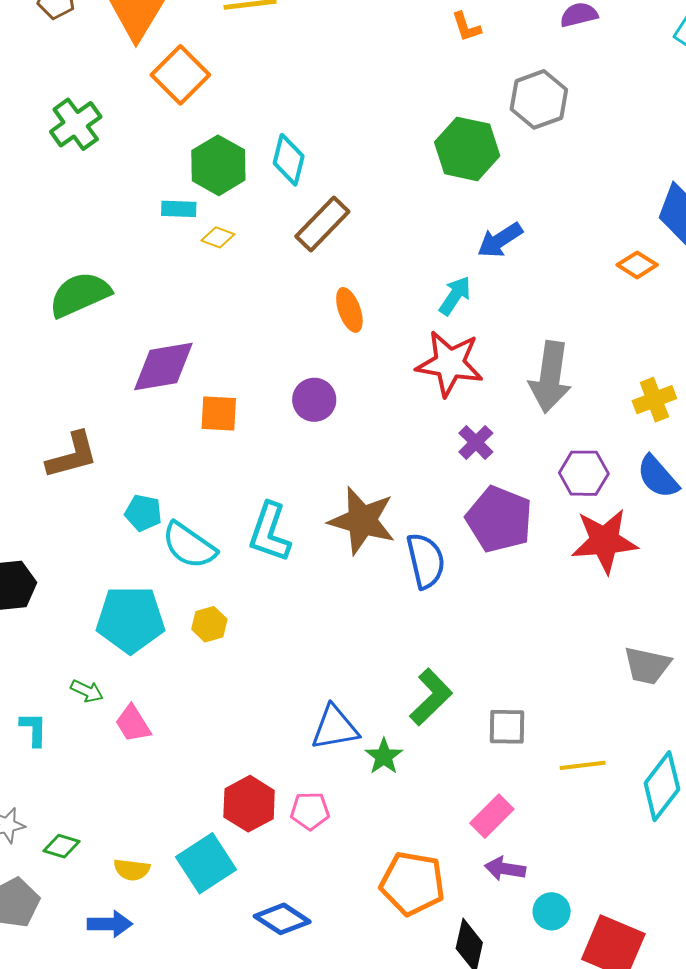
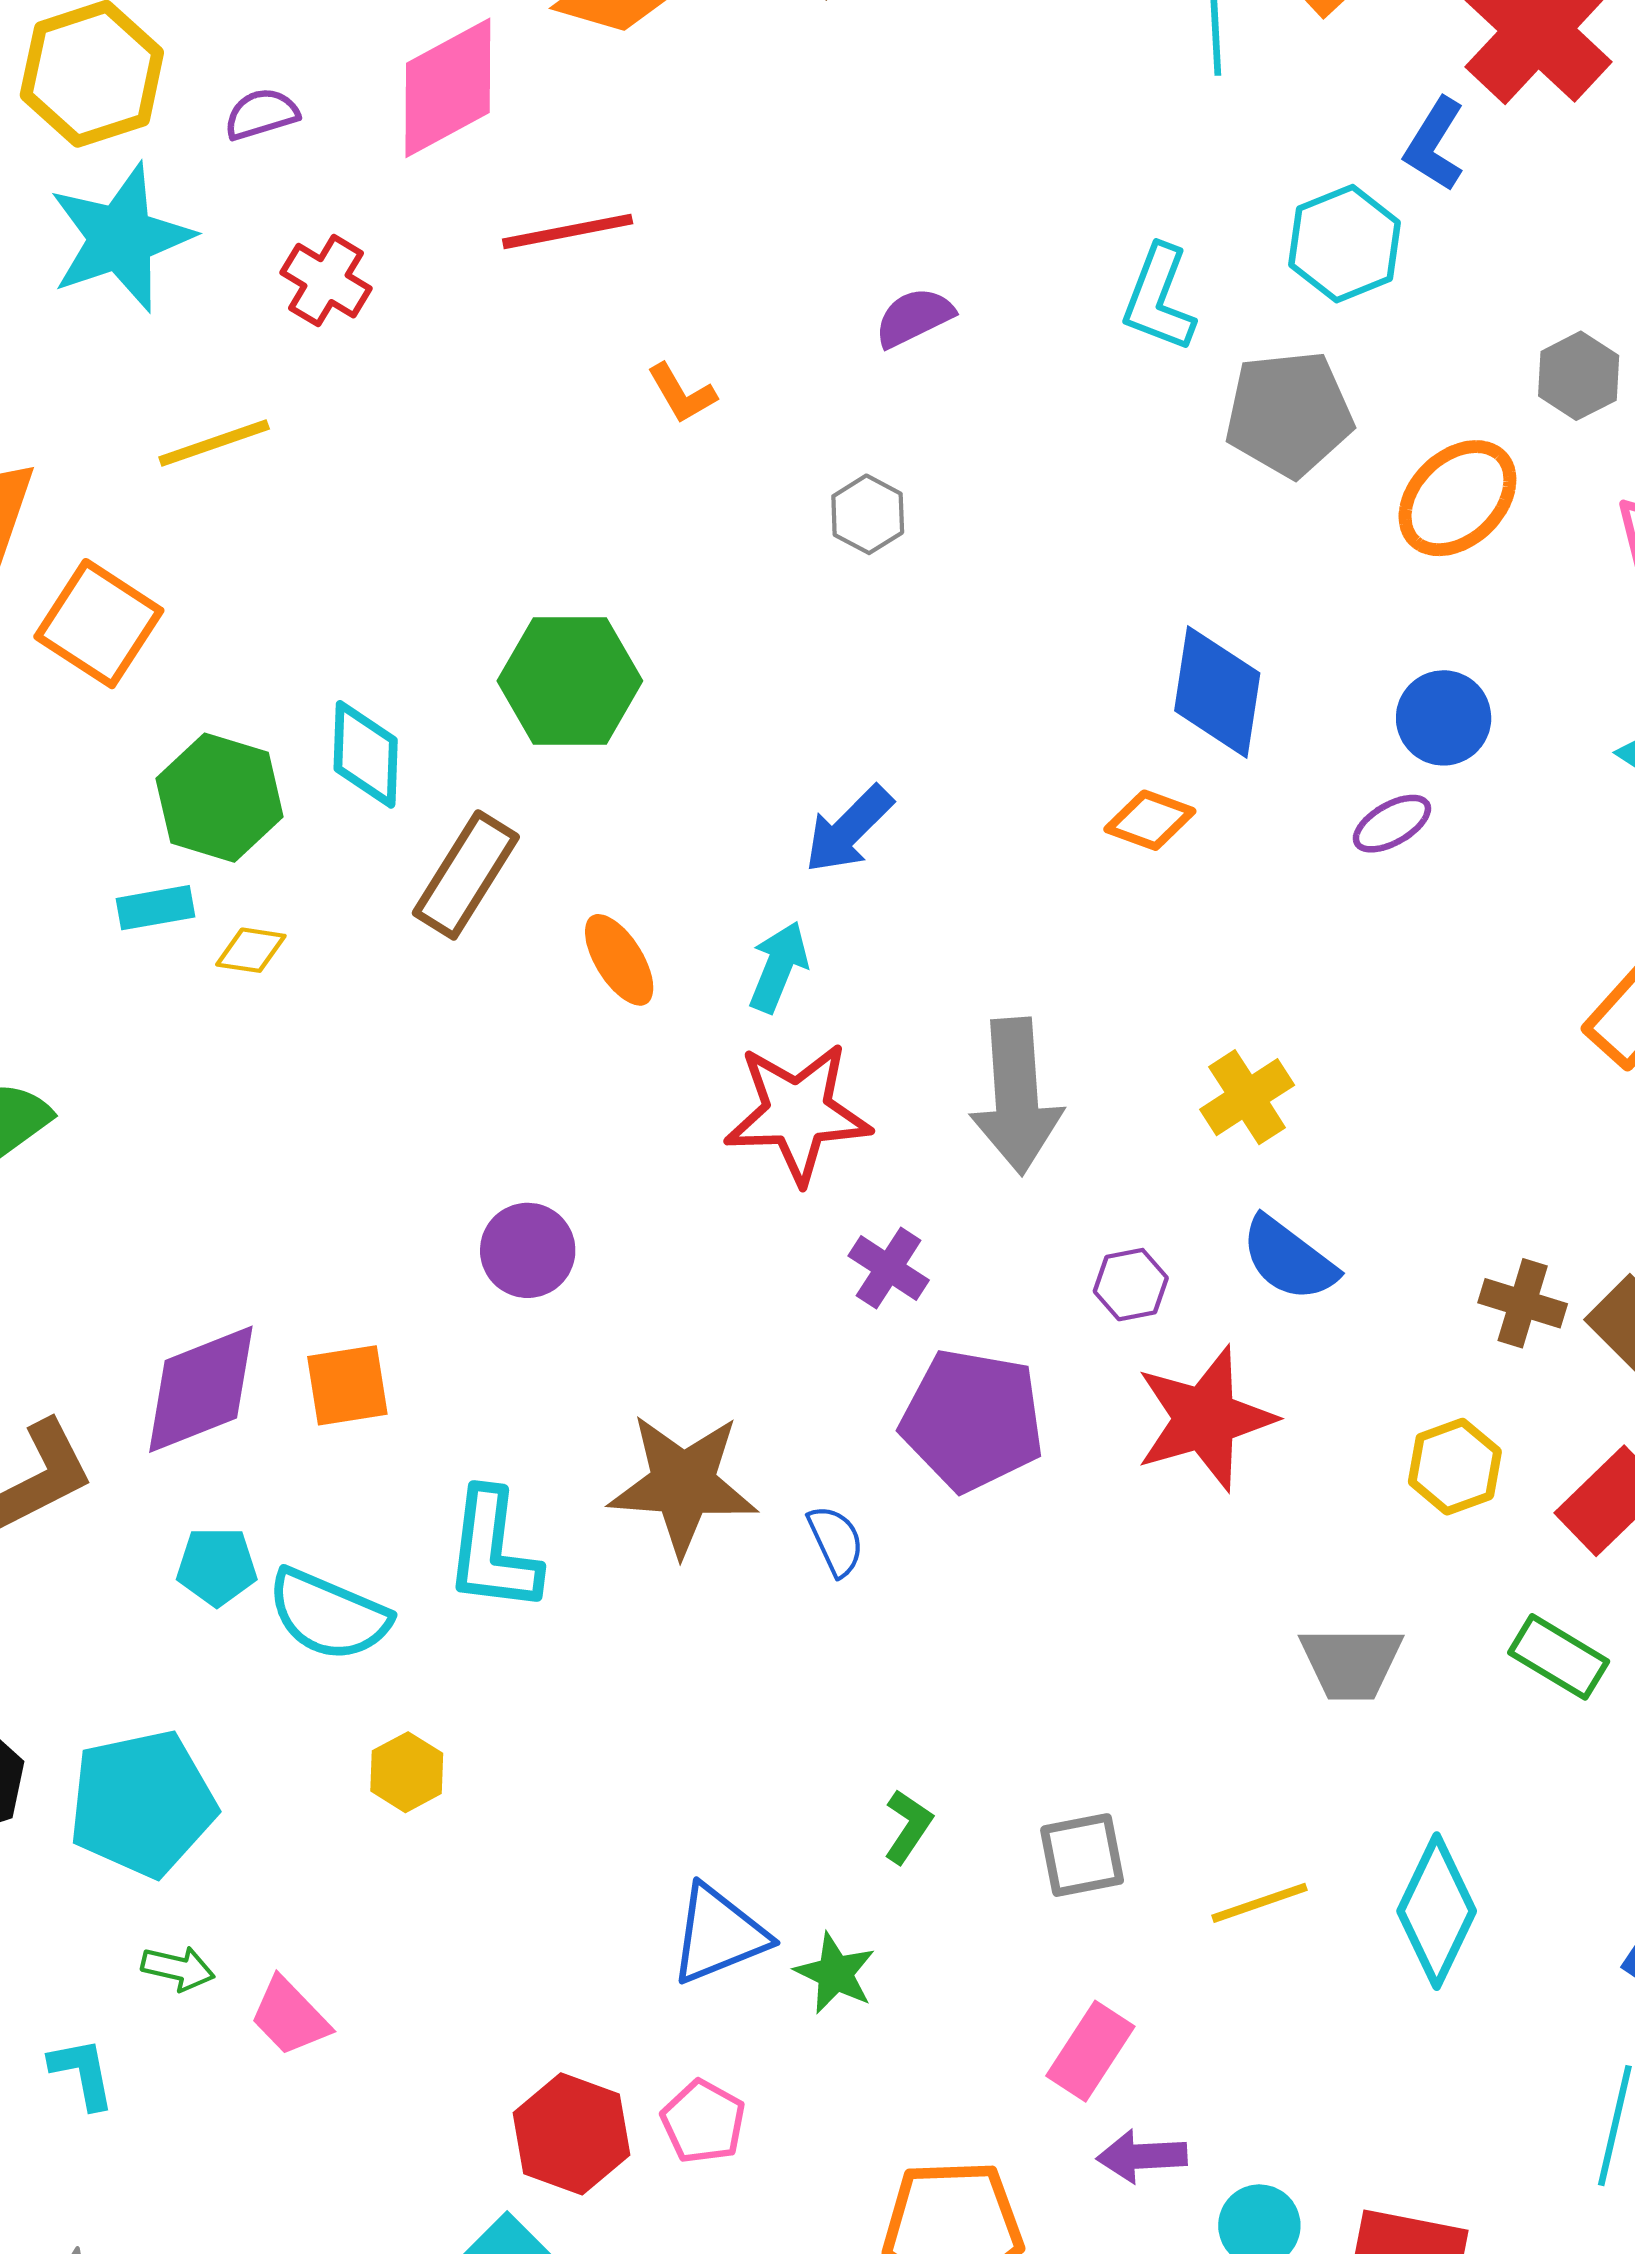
gray hexagon: (539, 99) -> (868, 514), size x0.6
green hexagon: (467, 149) -> (570, 681), moved
orange ellipse: (349, 310) -> (619, 960), moved
purple diamond: (163, 366) -> (201, 1389), moved
orange square: (219, 413) -> (347, 1385), moved
purple hexagon: (584, 473) -> (1131, 1285), size x0.7
blue semicircle: (426, 561) -> (836, 1541), size x0.6
cyan pentagon: (130, 619) -> (142, 1803), moved
green L-shape: (431, 697) -> (908, 1826), size x0.6
pink pentagon: (310, 811) -> (703, 2122), turned -30

